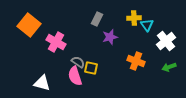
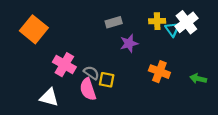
gray rectangle: (97, 19) -> (114, 22), turned 48
white cross: (166, 41) -> (186, 22), moved
pink cross: (56, 42) -> (64, 65), moved
green arrow: (169, 67) -> (198, 79), turned 32

